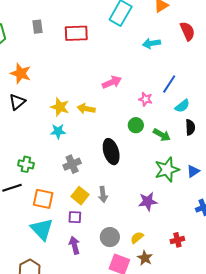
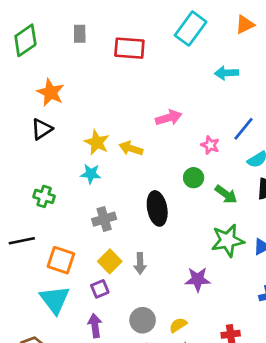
green cross: (26, 164) -> (44, 196), moved
purple square: (75, 217) -> (100, 289), turned -32

